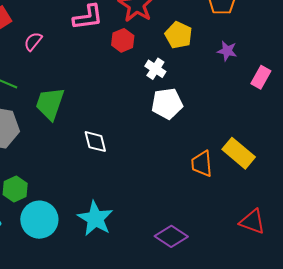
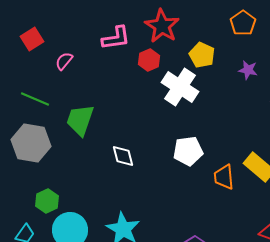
white cross: (155, 69) -> (180, 87), size x1.8
white pentagon: (167, 104) -> (188, 151), moved

